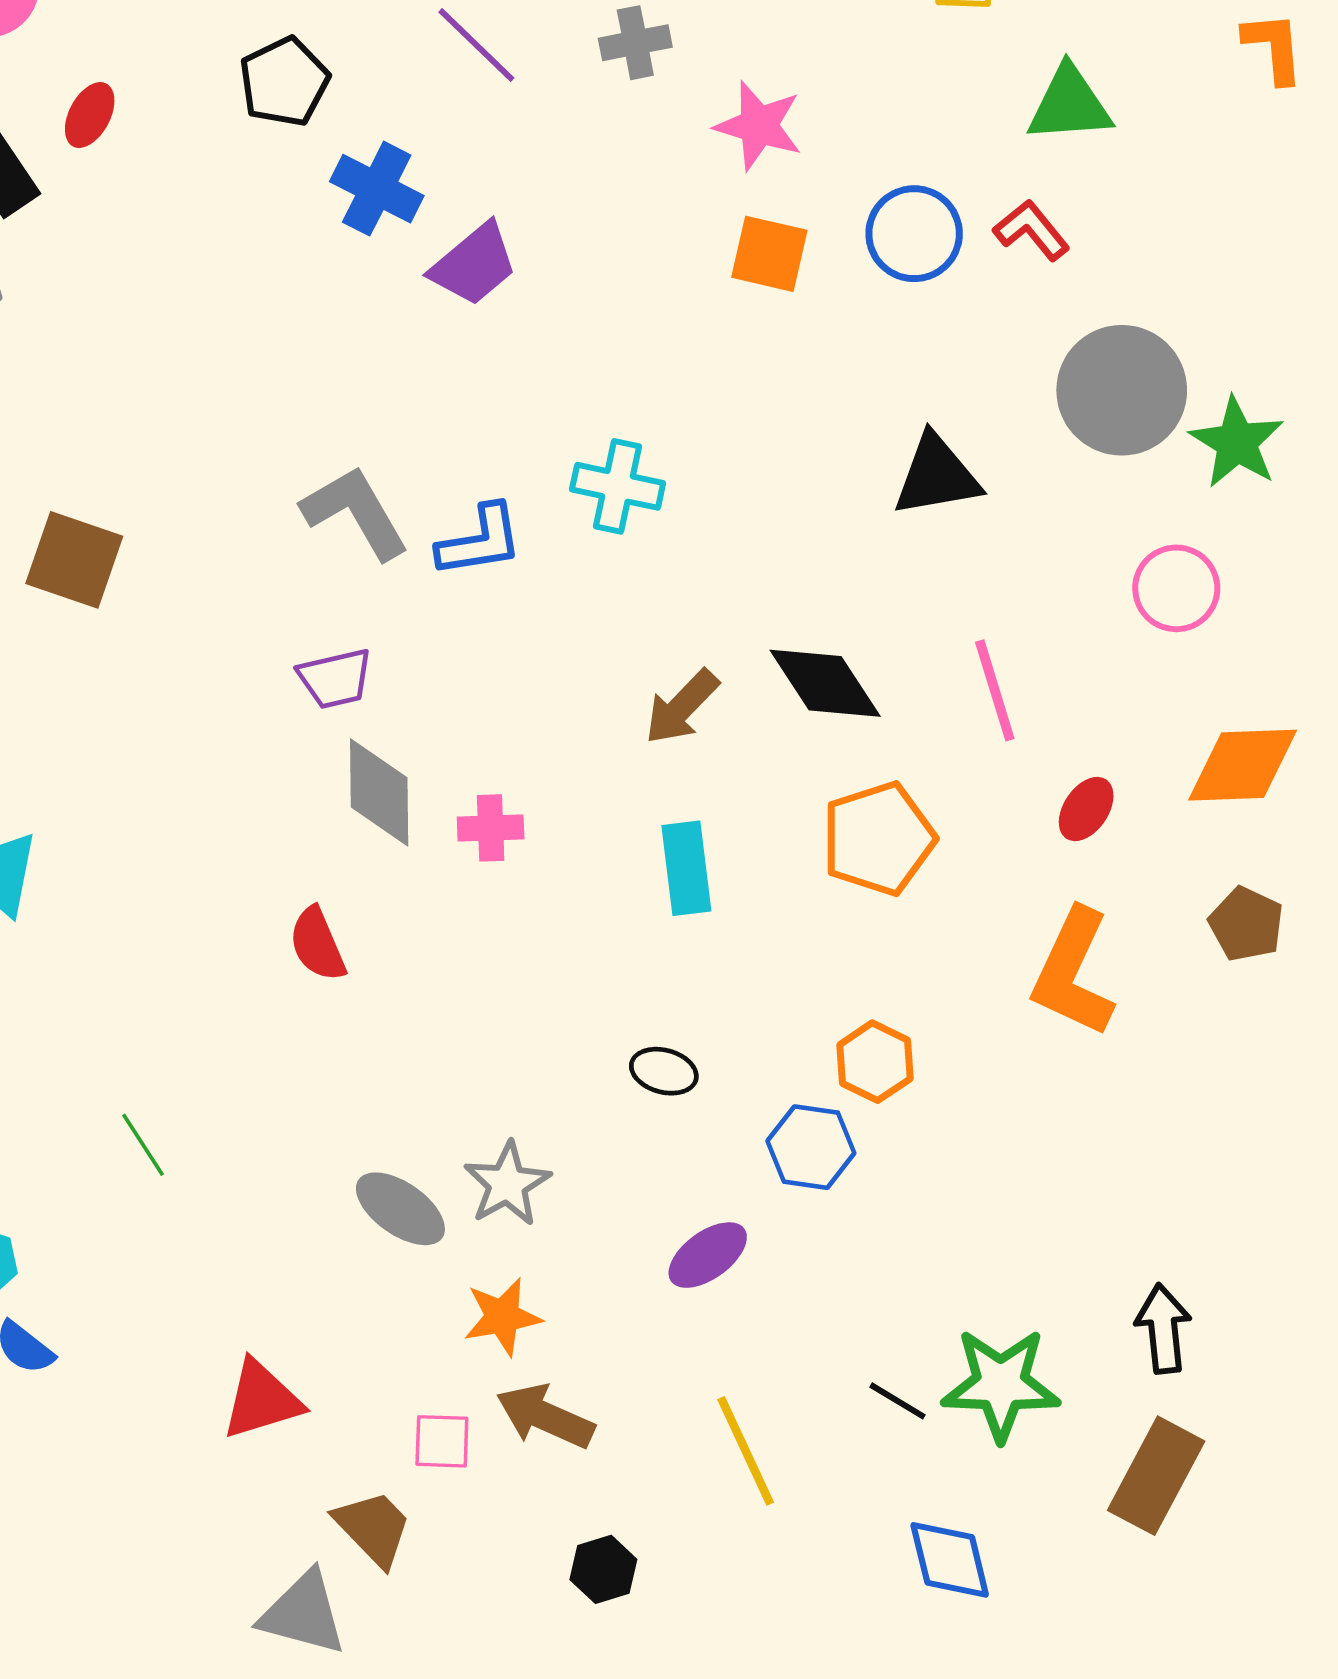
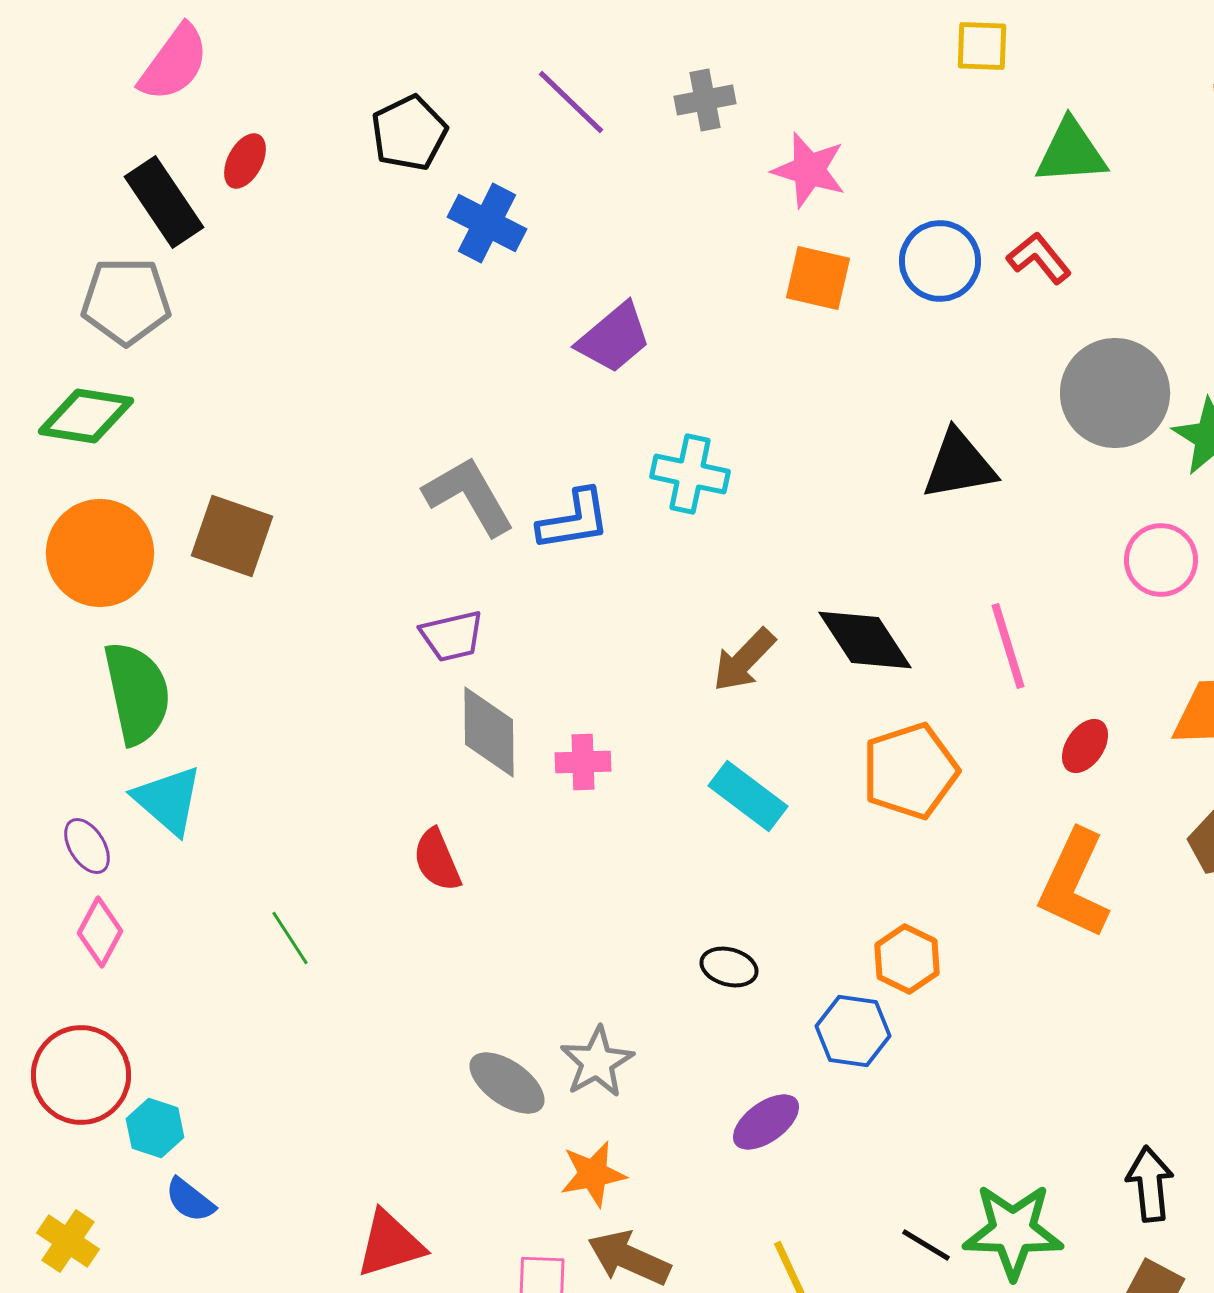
purple trapezoid: (474, 264) -> (614, 338), moved
cyan rectangle: (686, 868) -> (748, 796), turned -46
green line: (143, 1145) -> (290, 938), moved

